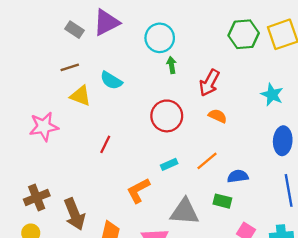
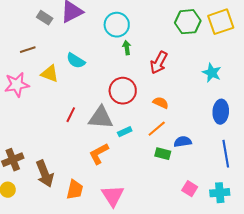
brown line: (70, 67) -> (28, 50), moved
orange semicircle: (218, 116) -> (161, 103), moved
pink star: (44, 127) -> (17, 85), moved
green rectangle: (222, 201) -> (163, 154), moved
gray triangle: (185, 212) -> (101, 118), moved

